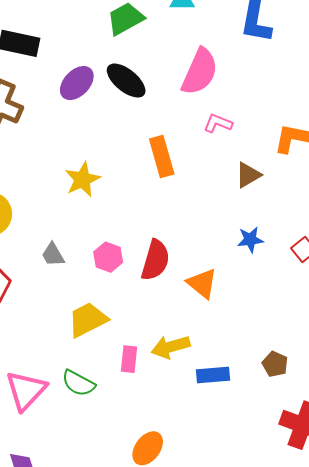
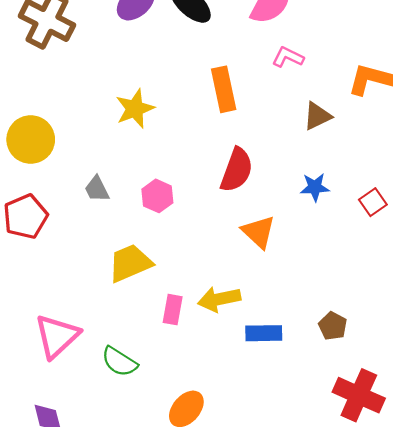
red semicircle: (155, 260) -> (237, 170), moved
green semicircle: (78, 383) -> (119, 362), moved

